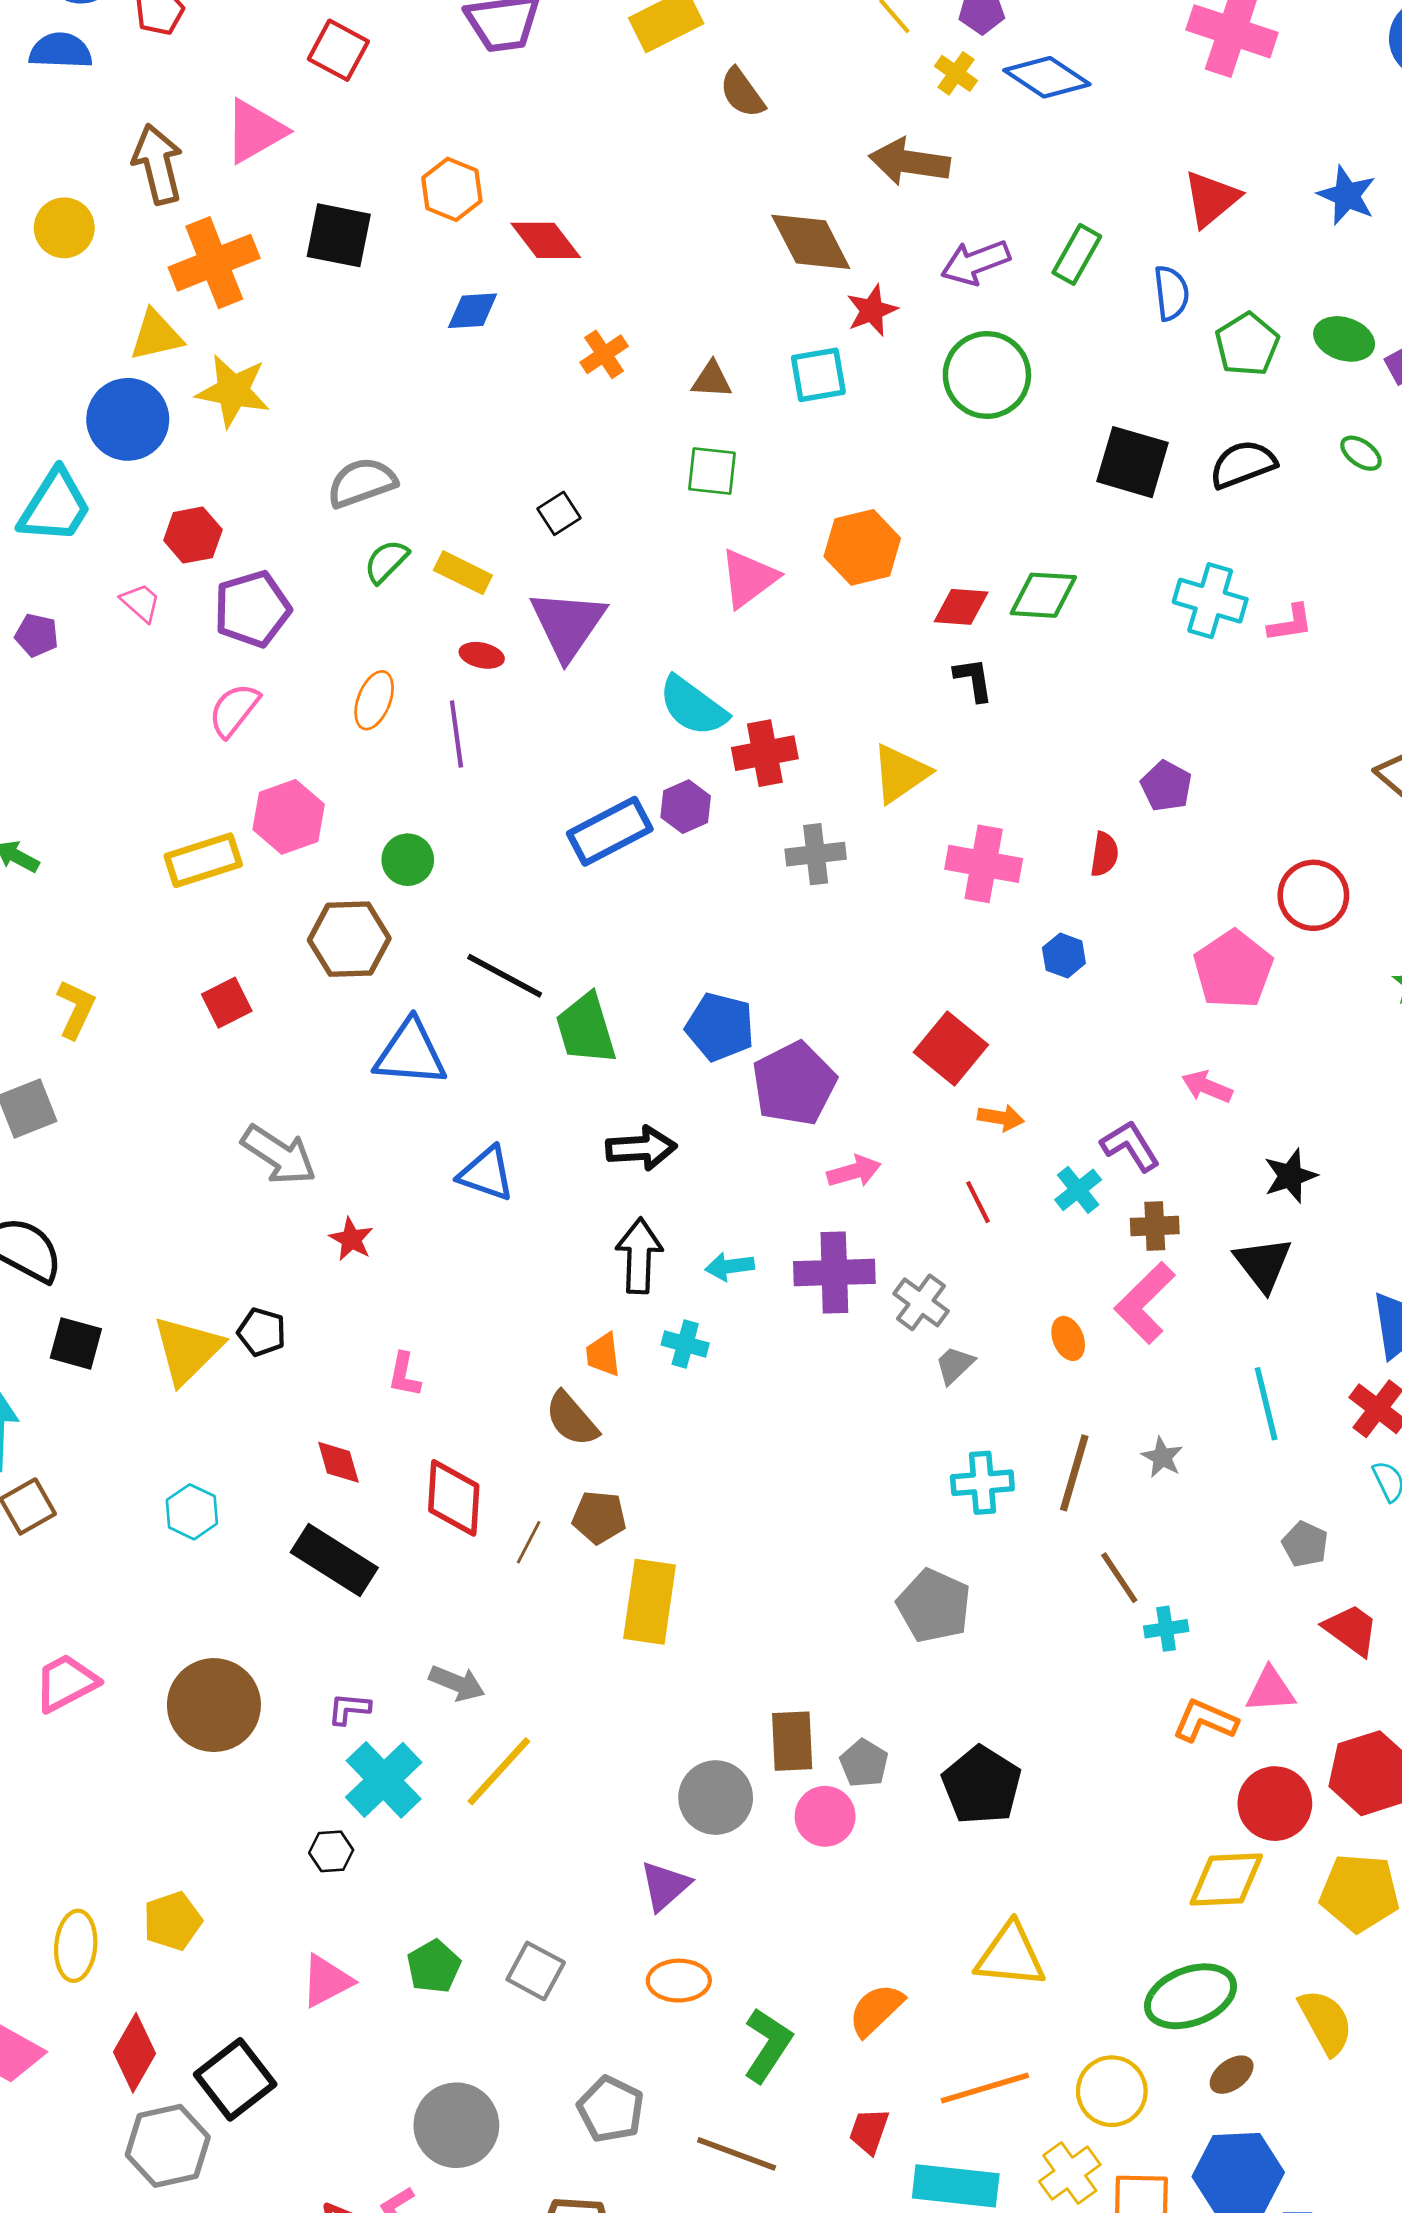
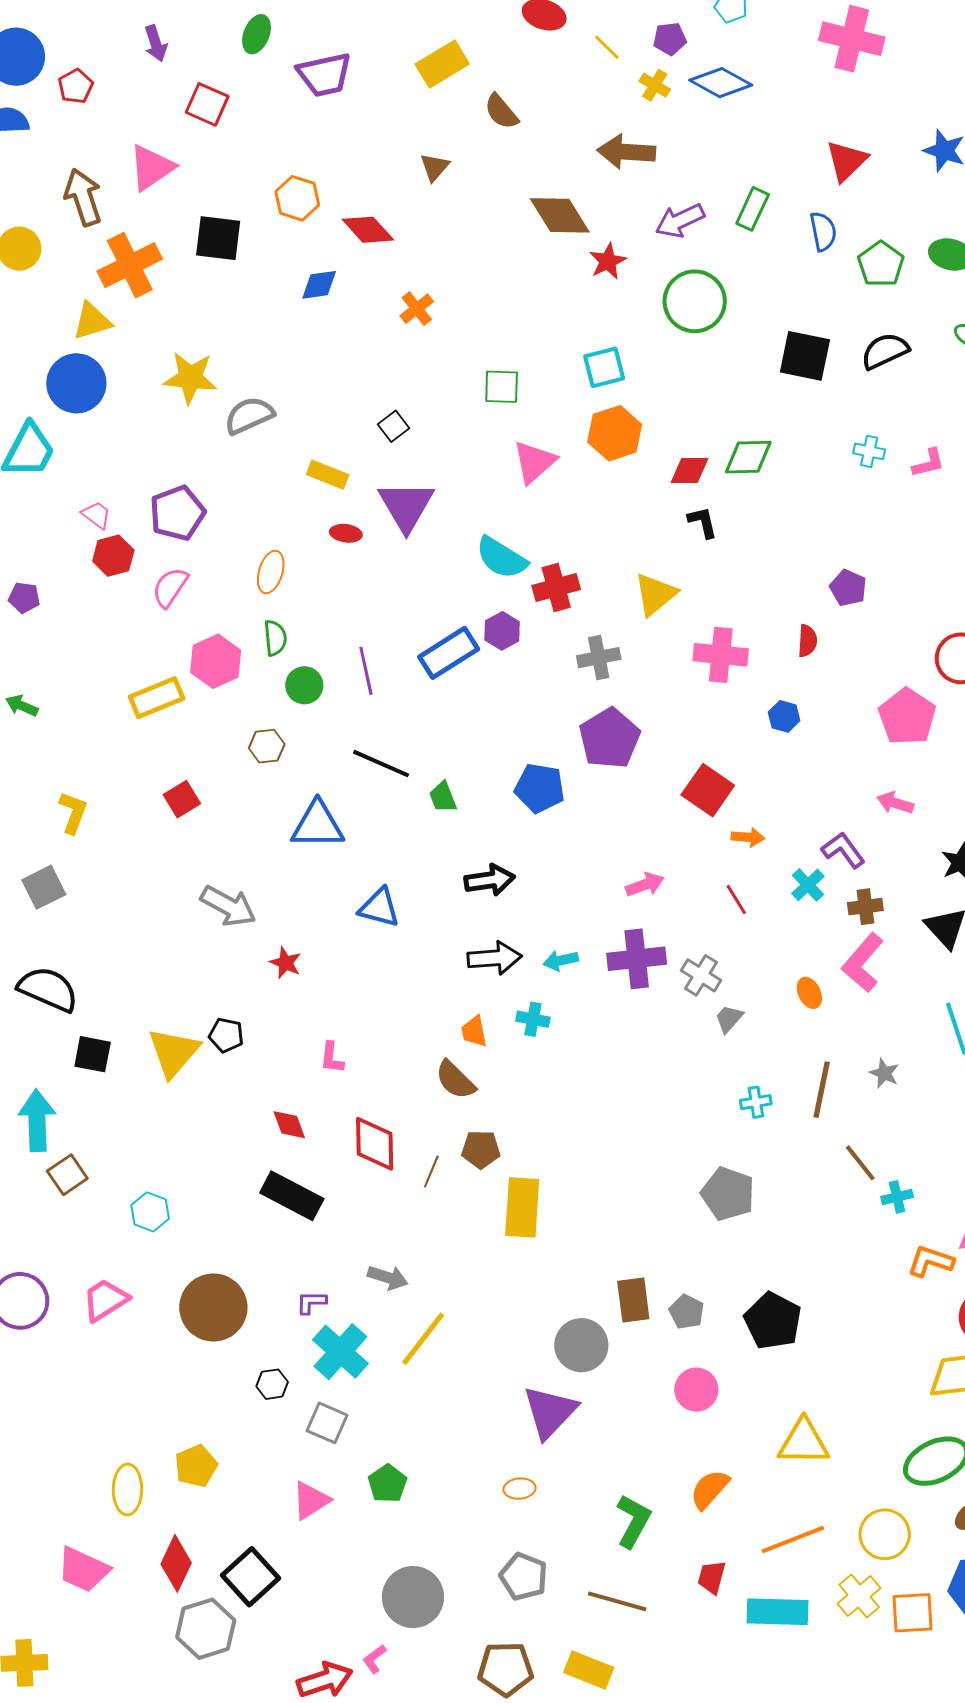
cyan square: (818, 375) -> (604, 367), moved
brown triangle: (712, 380) -> (435, 167), moved, turned -48
yellow star: (233, 391) -> (190, 378), moved
red hexagon: (193, 535) -> (113, 556), moved
green semicircle: (386, 561) -> (275, 638), moved, turned 135
cyan cross: (1210, 601) -> (869, 451), size x0.6
purple pentagon: (37, 635) -> (24, 598), moved
purple line: (456, 734) -> (366, 671), moved
brown hexagon: (349, 939) -> (267, 746), size x0.6
green trapezoid: (586, 1029) -> (443, 797), size x0.6
purple pentagon: (794, 1084) -> (610, 738), moved
black arrow: (639, 1256) -> (495, 958), turned 88
cyan cross: (982, 1483) -> (756, 1102), size x0.7
cyan hexagon: (192, 1512) -> (150, 1212), moved
pink circle: (825, 1816) -> (696, 1390), moved
black hexagon: (331, 1851) -> (272, 1384), moved
purple triangle: (665, 1886) -> (550, 1412), size x1.5
gray square: (536, 1971) -> (327, 1423), moved
orange ellipse: (679, 1981) -> (520, 1489), moved, size x0.7

